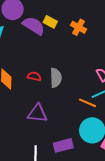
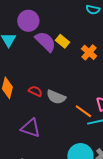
gray semicircle: (56, 78) -> (56, 97), turned 102
orange line: (87, 103) -> (83, 111), moved

